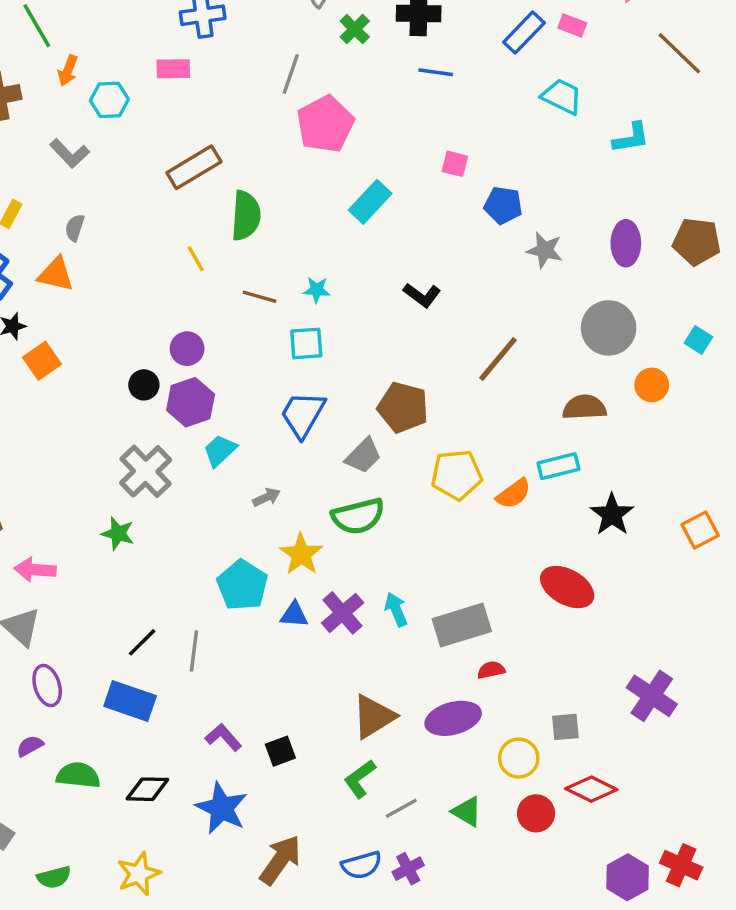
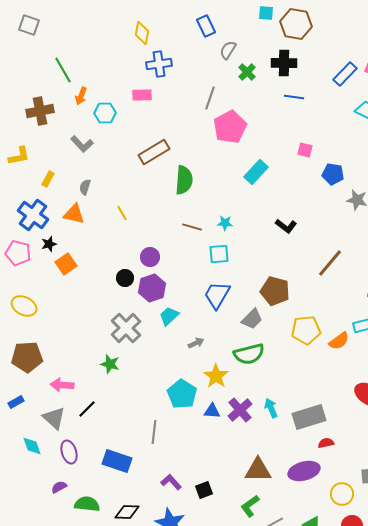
yellow line: (196, 259) -> (122, 213), moved
black line: (142, 642) -> (87, 409), moved
brown triangle: (374, 717) -> (258, 470), turned 32

